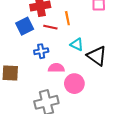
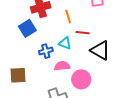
red line: (50, 27) -> (83, 33), moved
cyan triangle: (77, 44) -> (65, 43), moved

